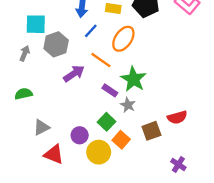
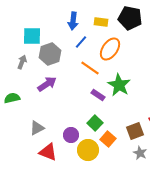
purple arrow: (74, 74) -> (47, 84), moved
green semicircle: (23, 94) -> (12, 98), moved
gray star: (128, 105) -> (140, 153), moved

